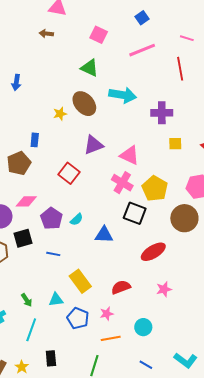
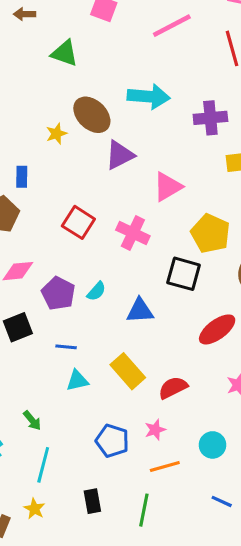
green triangle: (90, 68) -> (65, 53), moved
purple triangle: (93, 145) -> (120, 155), moved
pink triangle: (130, 155) -> (168, 187), turned -50
pink cross: (122, 183) -> (133, 233), moved
yellow rectangle: (80, 281) -> (128, 371), moved
cyan triangle: (56, 300) -> (77, 381), moved
black rectangle: (51, 358) -> (92, 501), moved
yellow star: (22, 367) -> (34, 509), moved

